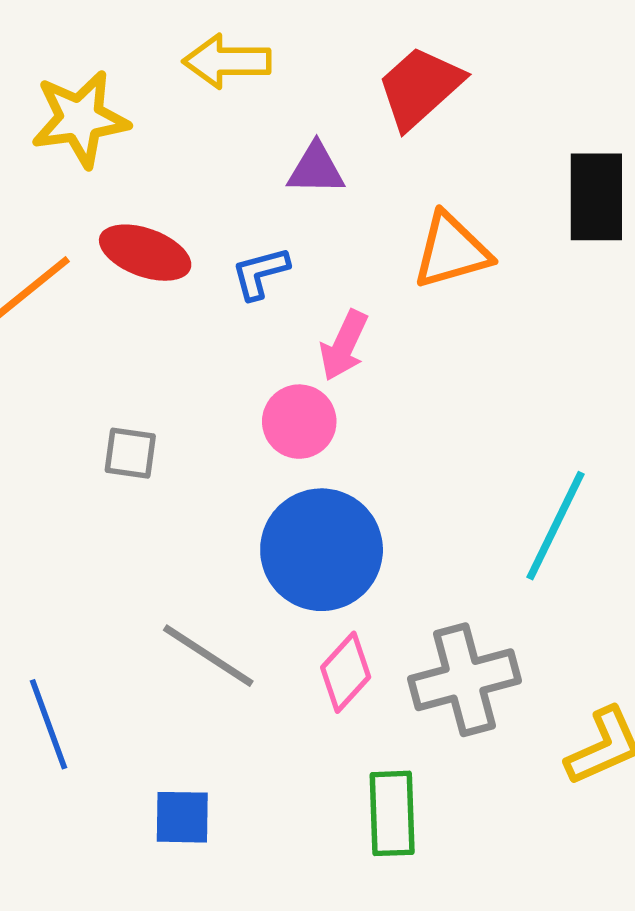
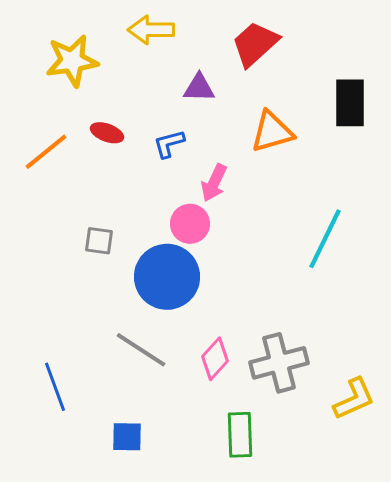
red ellipse: (145, 253) -> (107, 133), size x0.7
cyan line: (556, 526) -> (325, 239), moved
blue circle: (322, 550) -> (167, 277), moved

